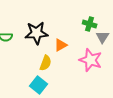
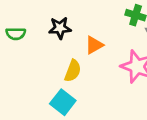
black star: (37, 33) -> (60, 28), size x0.7

